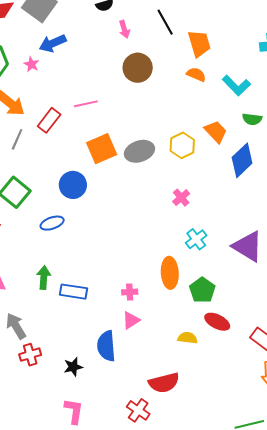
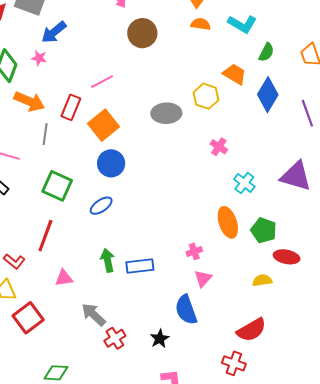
green semicircle: (252, 119) -> (266, 52), turned -54
orange square: (102, 149) -> (103, 125), moved
gray ellipse: (139, 151) -> (166, 113), turned 32

